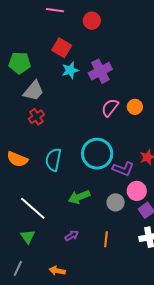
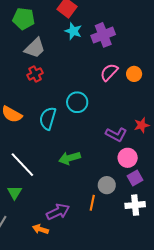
cyan star: (70, 70) -> (73, 31), turned 30
cyan circle: (97, 154) -> (77, 102), moved, size x0.7
gray circle: (116, 202) -> (107, 185), moved
purple arrow: (72, 236) -> (58, 212), moved, size x1.6

